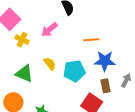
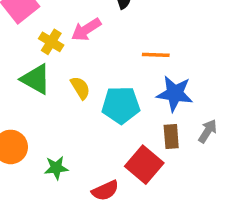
yellow cross: (22, 40) -> (51, 42), moved
green triangle: (24, 73) -> (36, 79), moved

